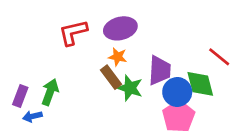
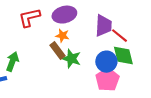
red line: (219, 57) -> (119, 36), moved
purple trapezoid: (160, 70) -> (103, 26), moved

